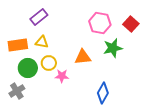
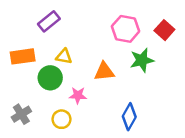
yellow triangle: (42, 42) -> (64, 56), moved
yellow circle: (49, 63) -> (62, 119), moved
green circle: (28, 68) -> (50, 78), moved

